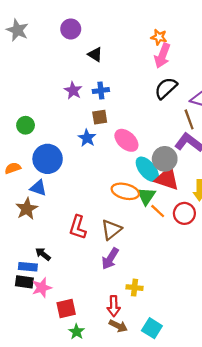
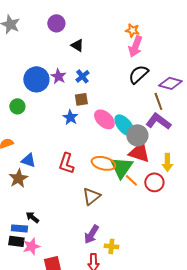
blue cross: (101, 90) -> (82, 76), turned -32
blue circle: (48, 159) -> (36, 79), moved
cyan ellipse: (147, 169) -> (124, 125), moved
green triangle: (146, 196) -> (121, 167), size x1.4
red L-shape: (78, 227) -> (66, 163), moved
purple arrow: (110, 259) -> (91, 234), moved

